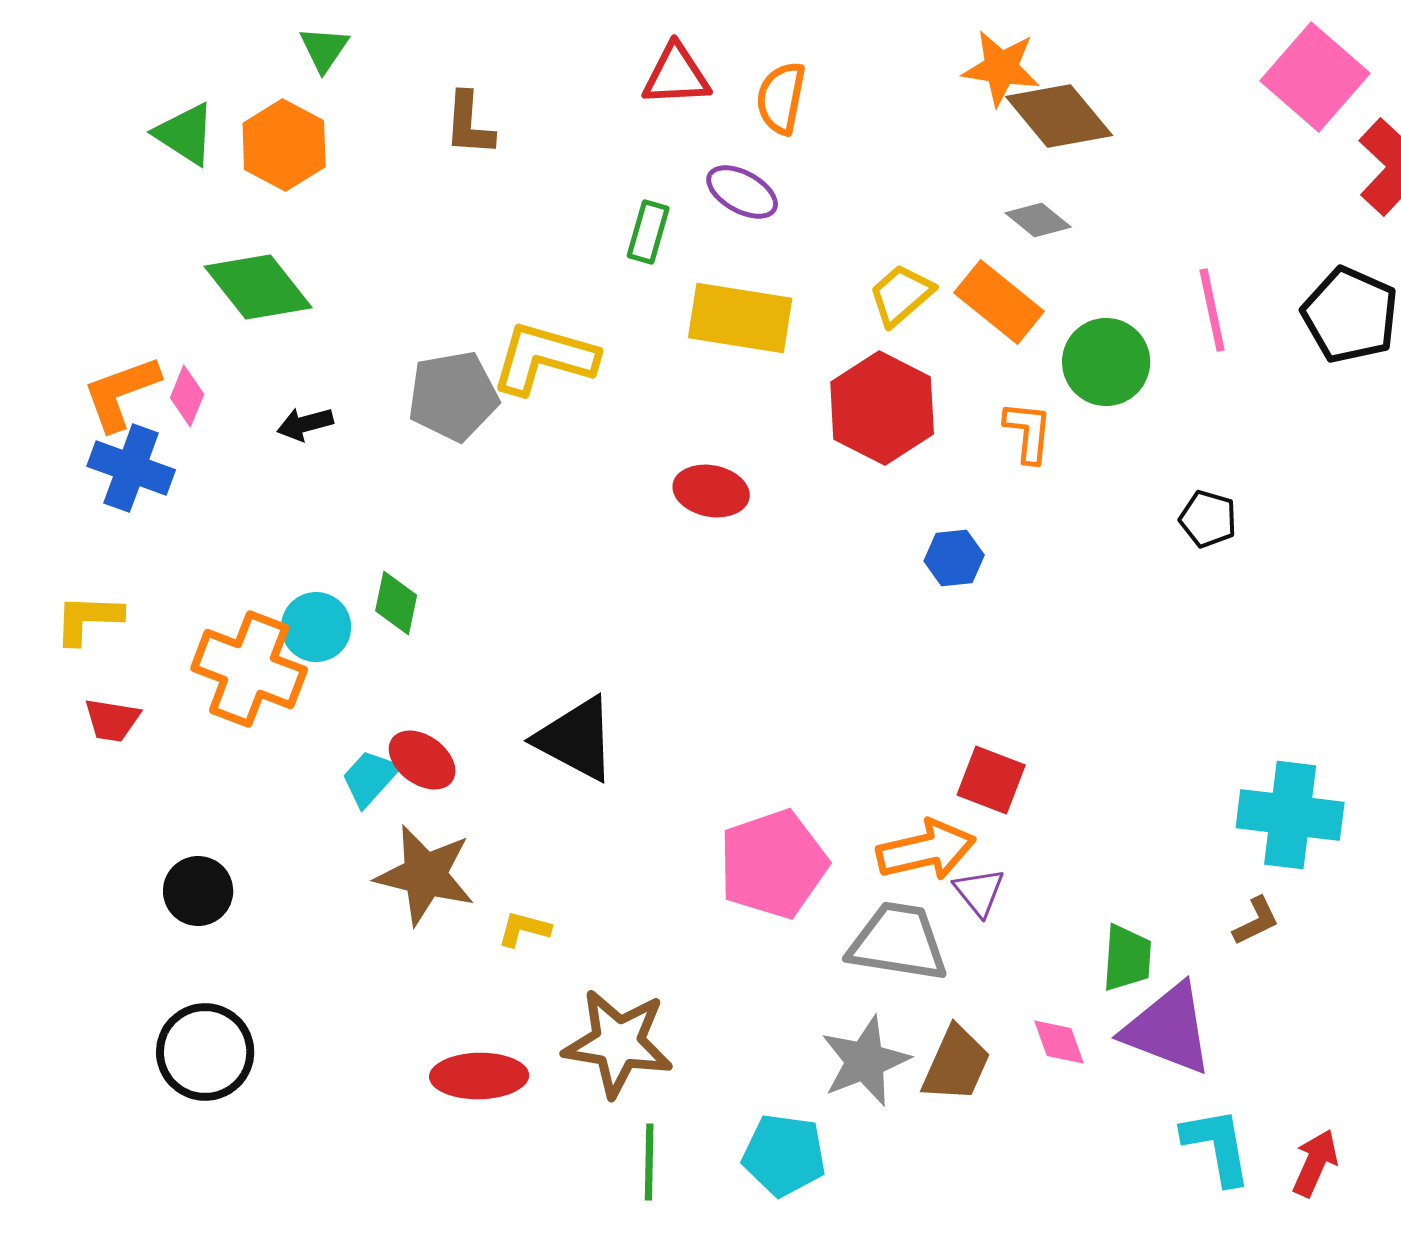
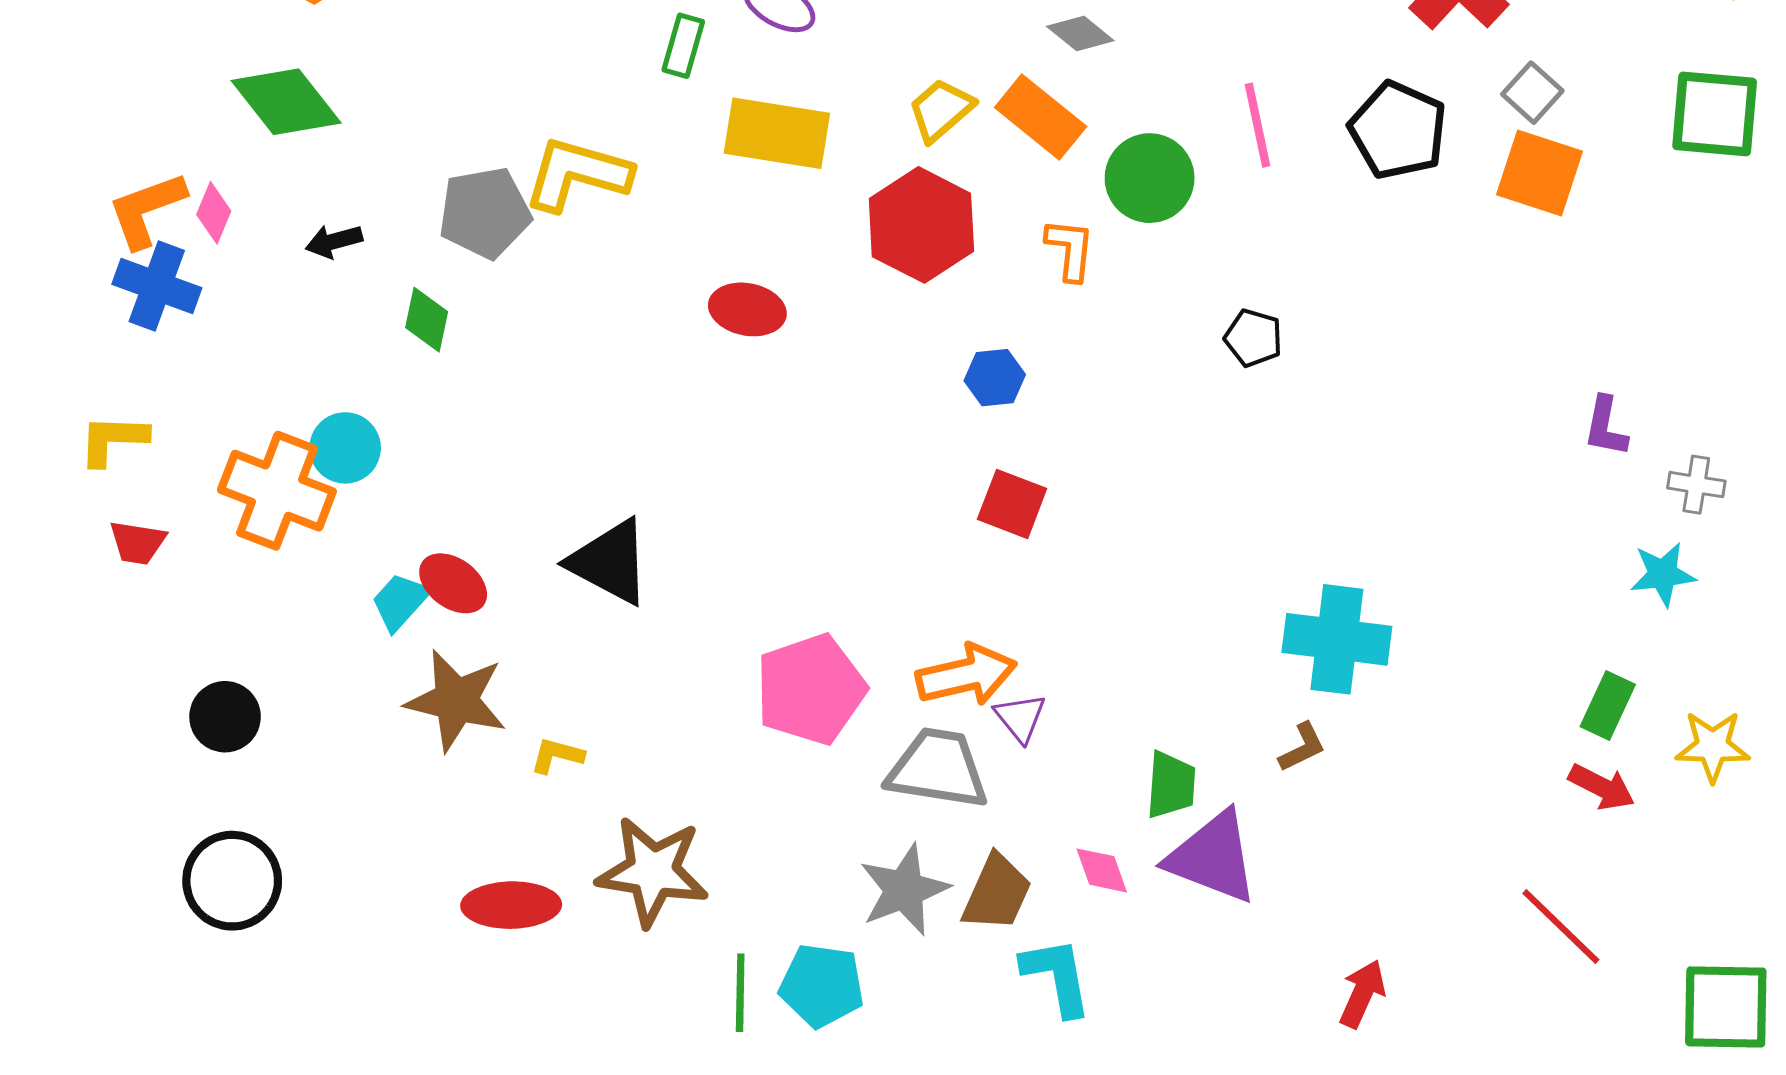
green diamond: (396, 603) -> (427, 320), moved
red square: (991, 780) -> (1012, 504), moved
cyan L-shape: (1217, 1146) -> (1057, 976), moved
green line: (649, 1162) -> (740, 993), moved

